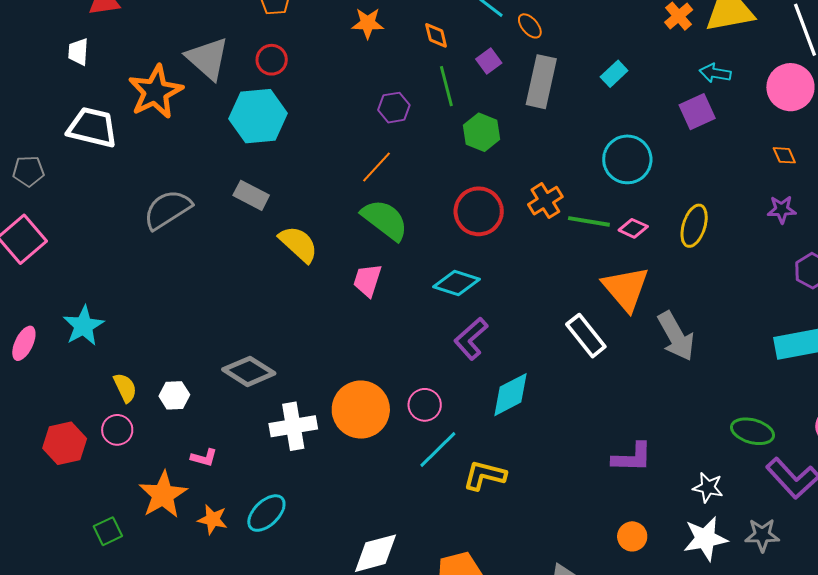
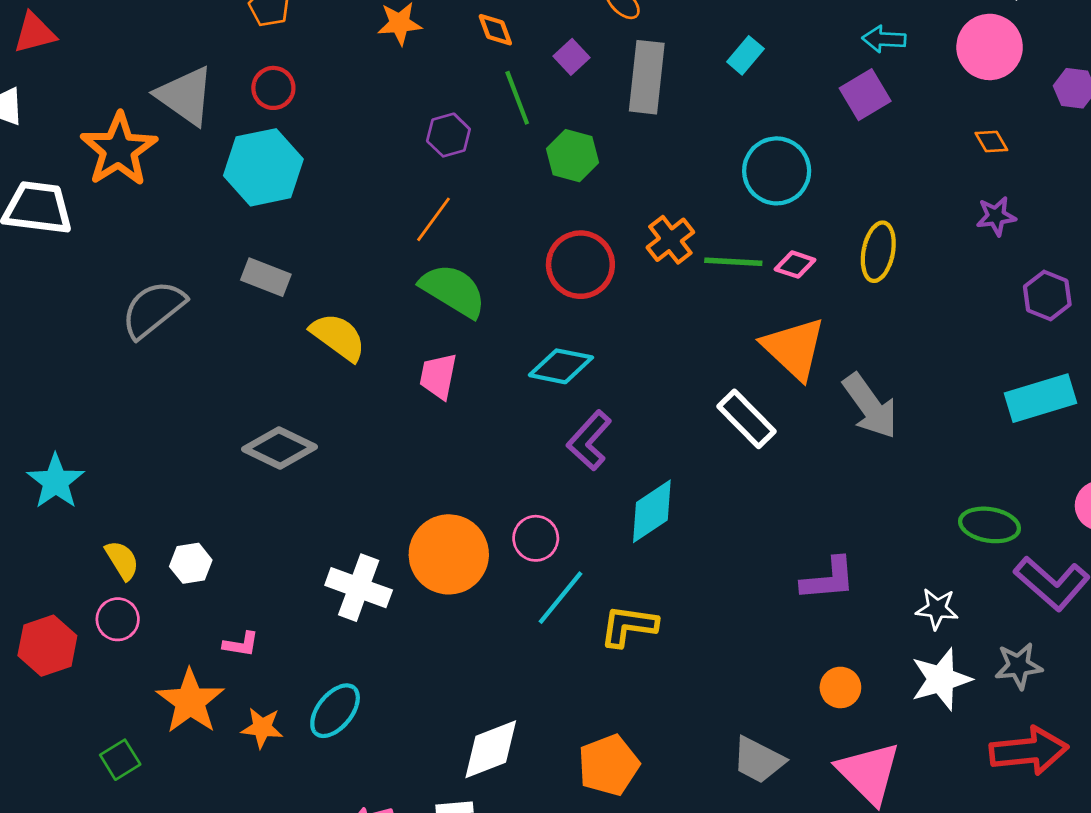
gray diamond: (249, 371) -> (280, 448), moved
white cross: (293, 426) -> (359, 588), turned 36

